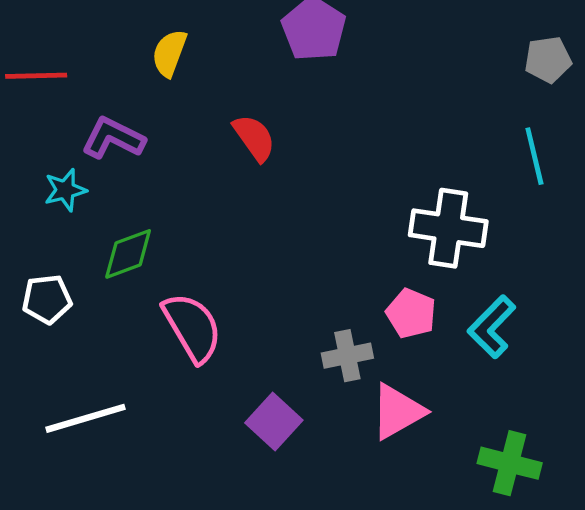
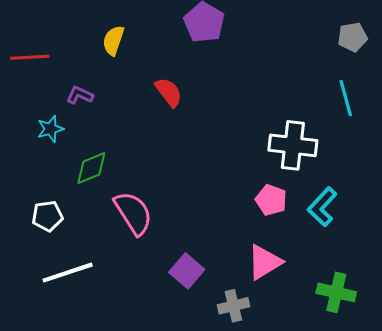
purple L-shape: (113, 138) -> (80, 95), size x0.7
white pentagon: (47, 299) -> (47, 216), moved
gray cross: (347, 356) -> (233, 306), moved

